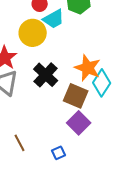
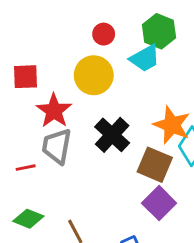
cyan trapezoid: (54, 19) -> (145, 58), moved

